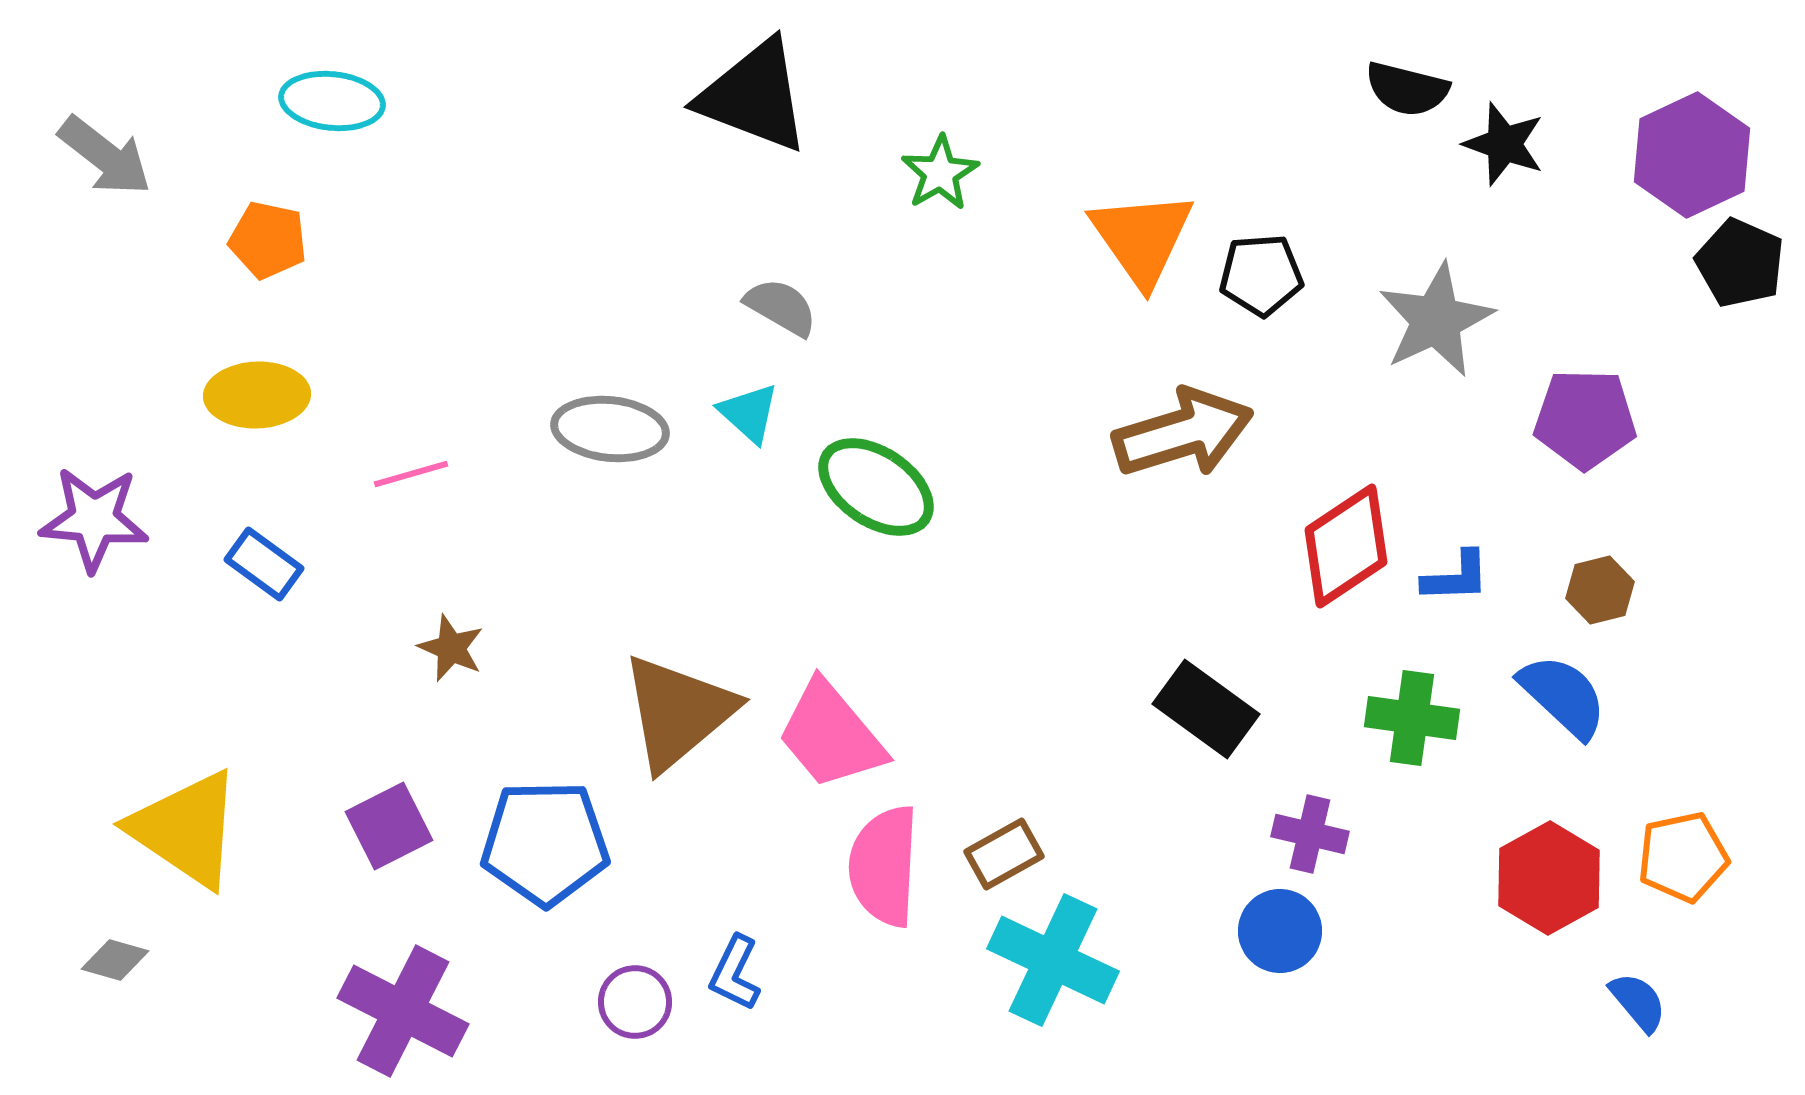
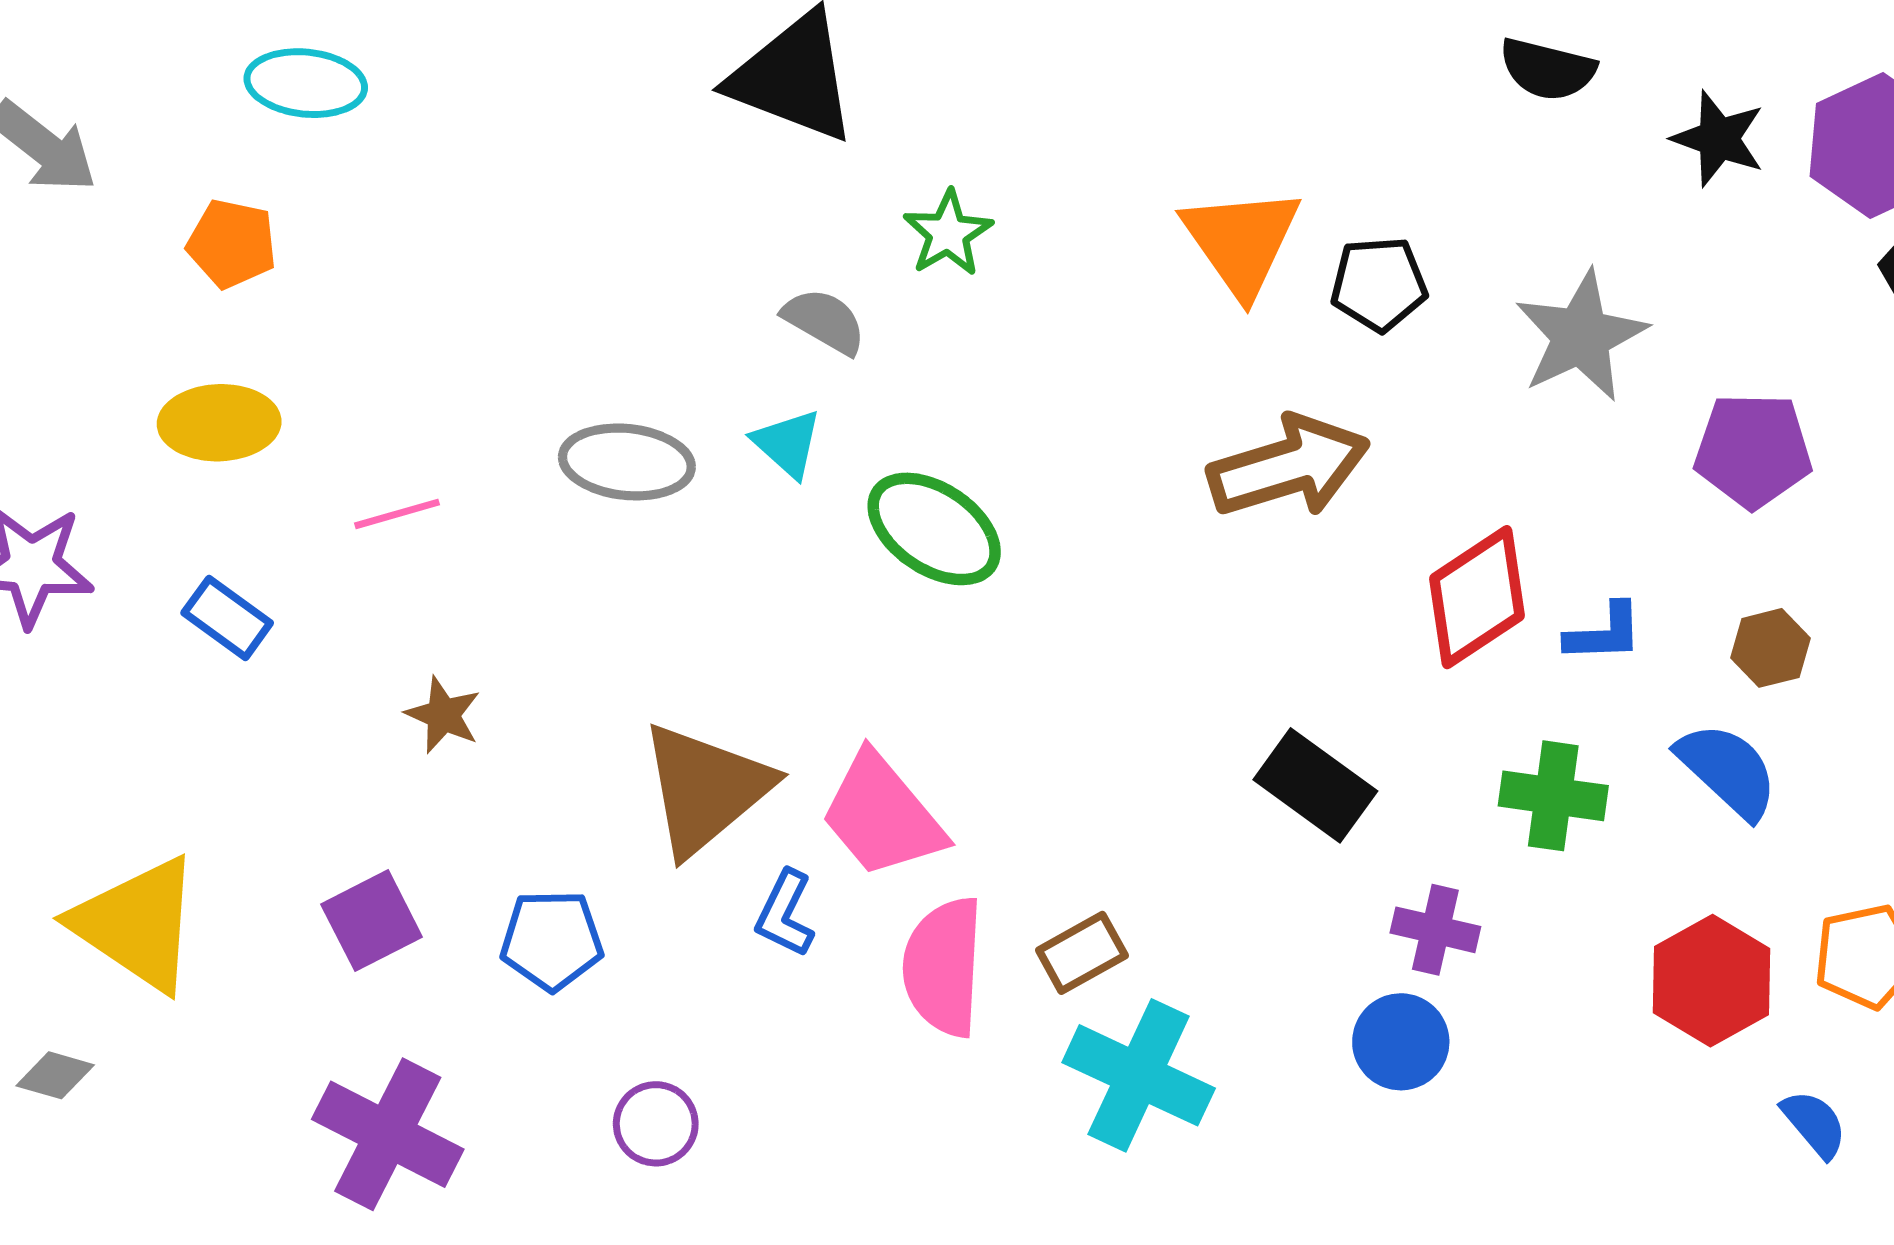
black star: (1504, 144) -> (1718, 139), moved
green star: (940, 173) -> (948, 233), moved
blue pentagon: (545, 843) -> (552, 940), size x0.7
blue L-shape: (735, 973) -> (785, 914), moved

